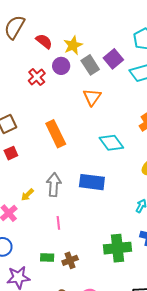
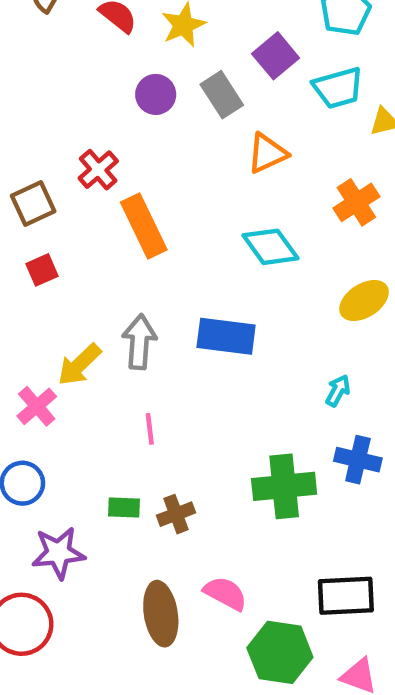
gray rectangle: (90, 65) -> (222, 95), moved
purple circle: (61, 66) -> (156, 94), moved
red cross: (37, 77) -> (98, 170), moved
orange triangle: (92, 97) -> (267, 153), moved, turned 30
yellow arrow: (27, 195) -> (79, 365), size x1.5

